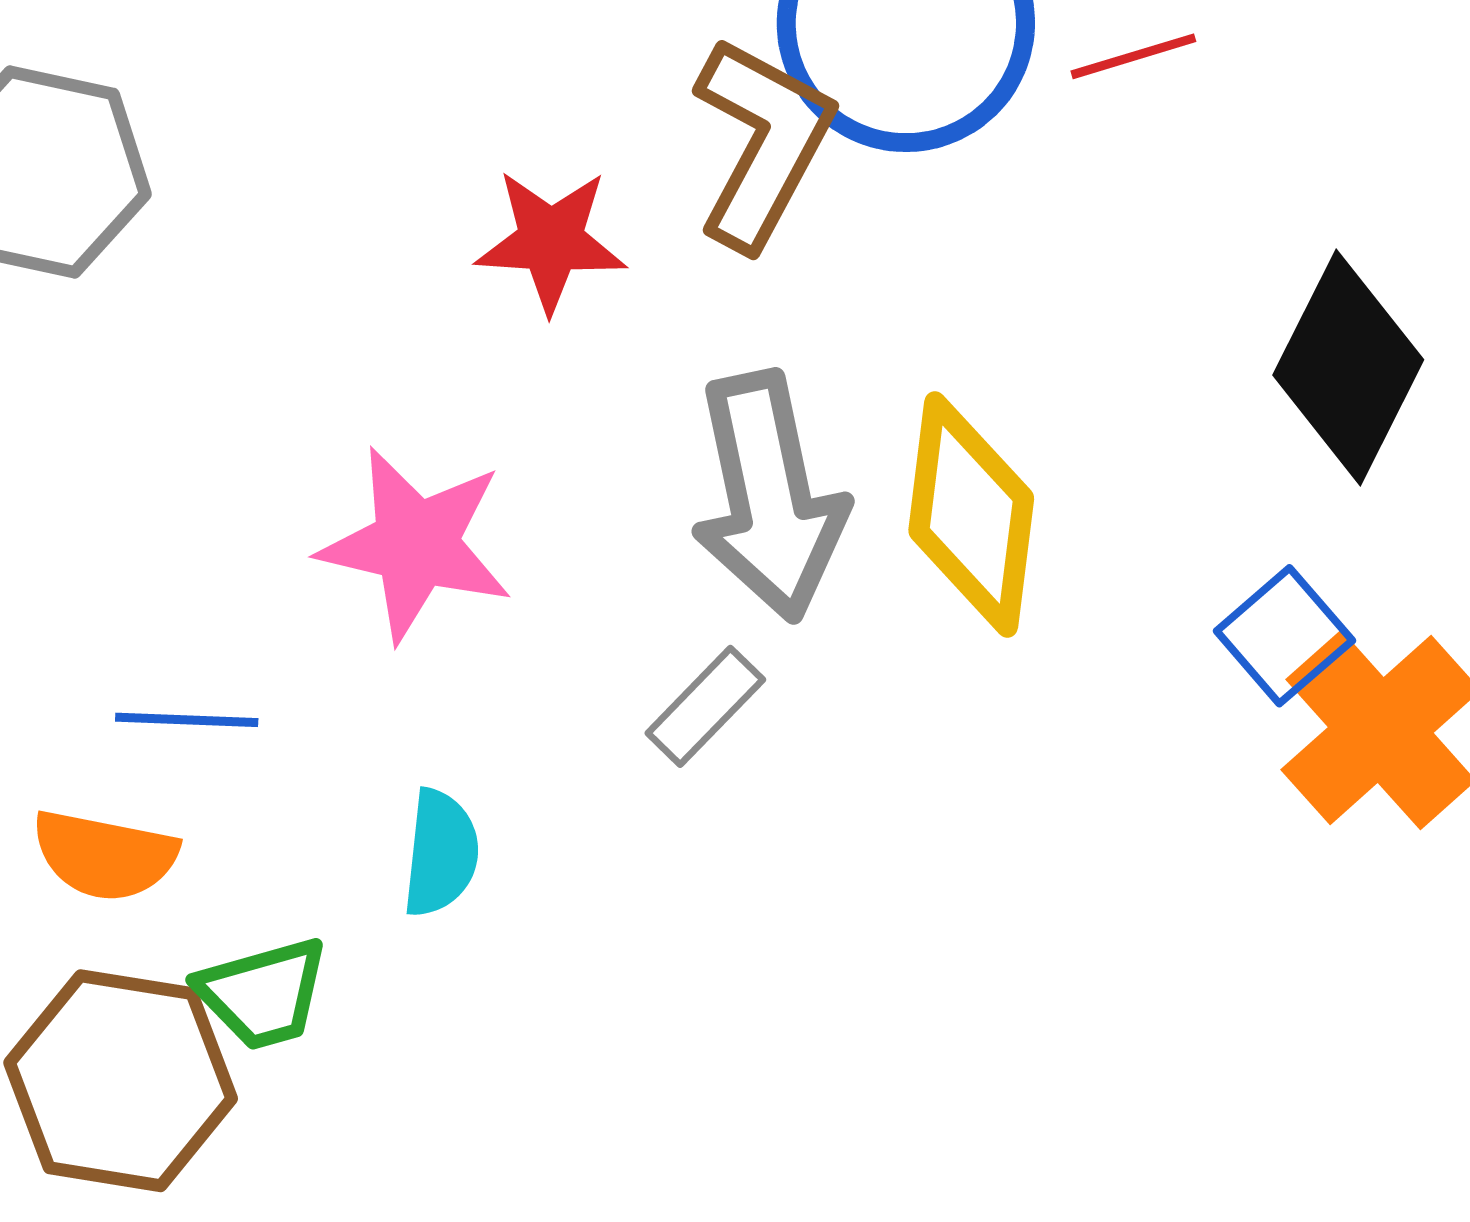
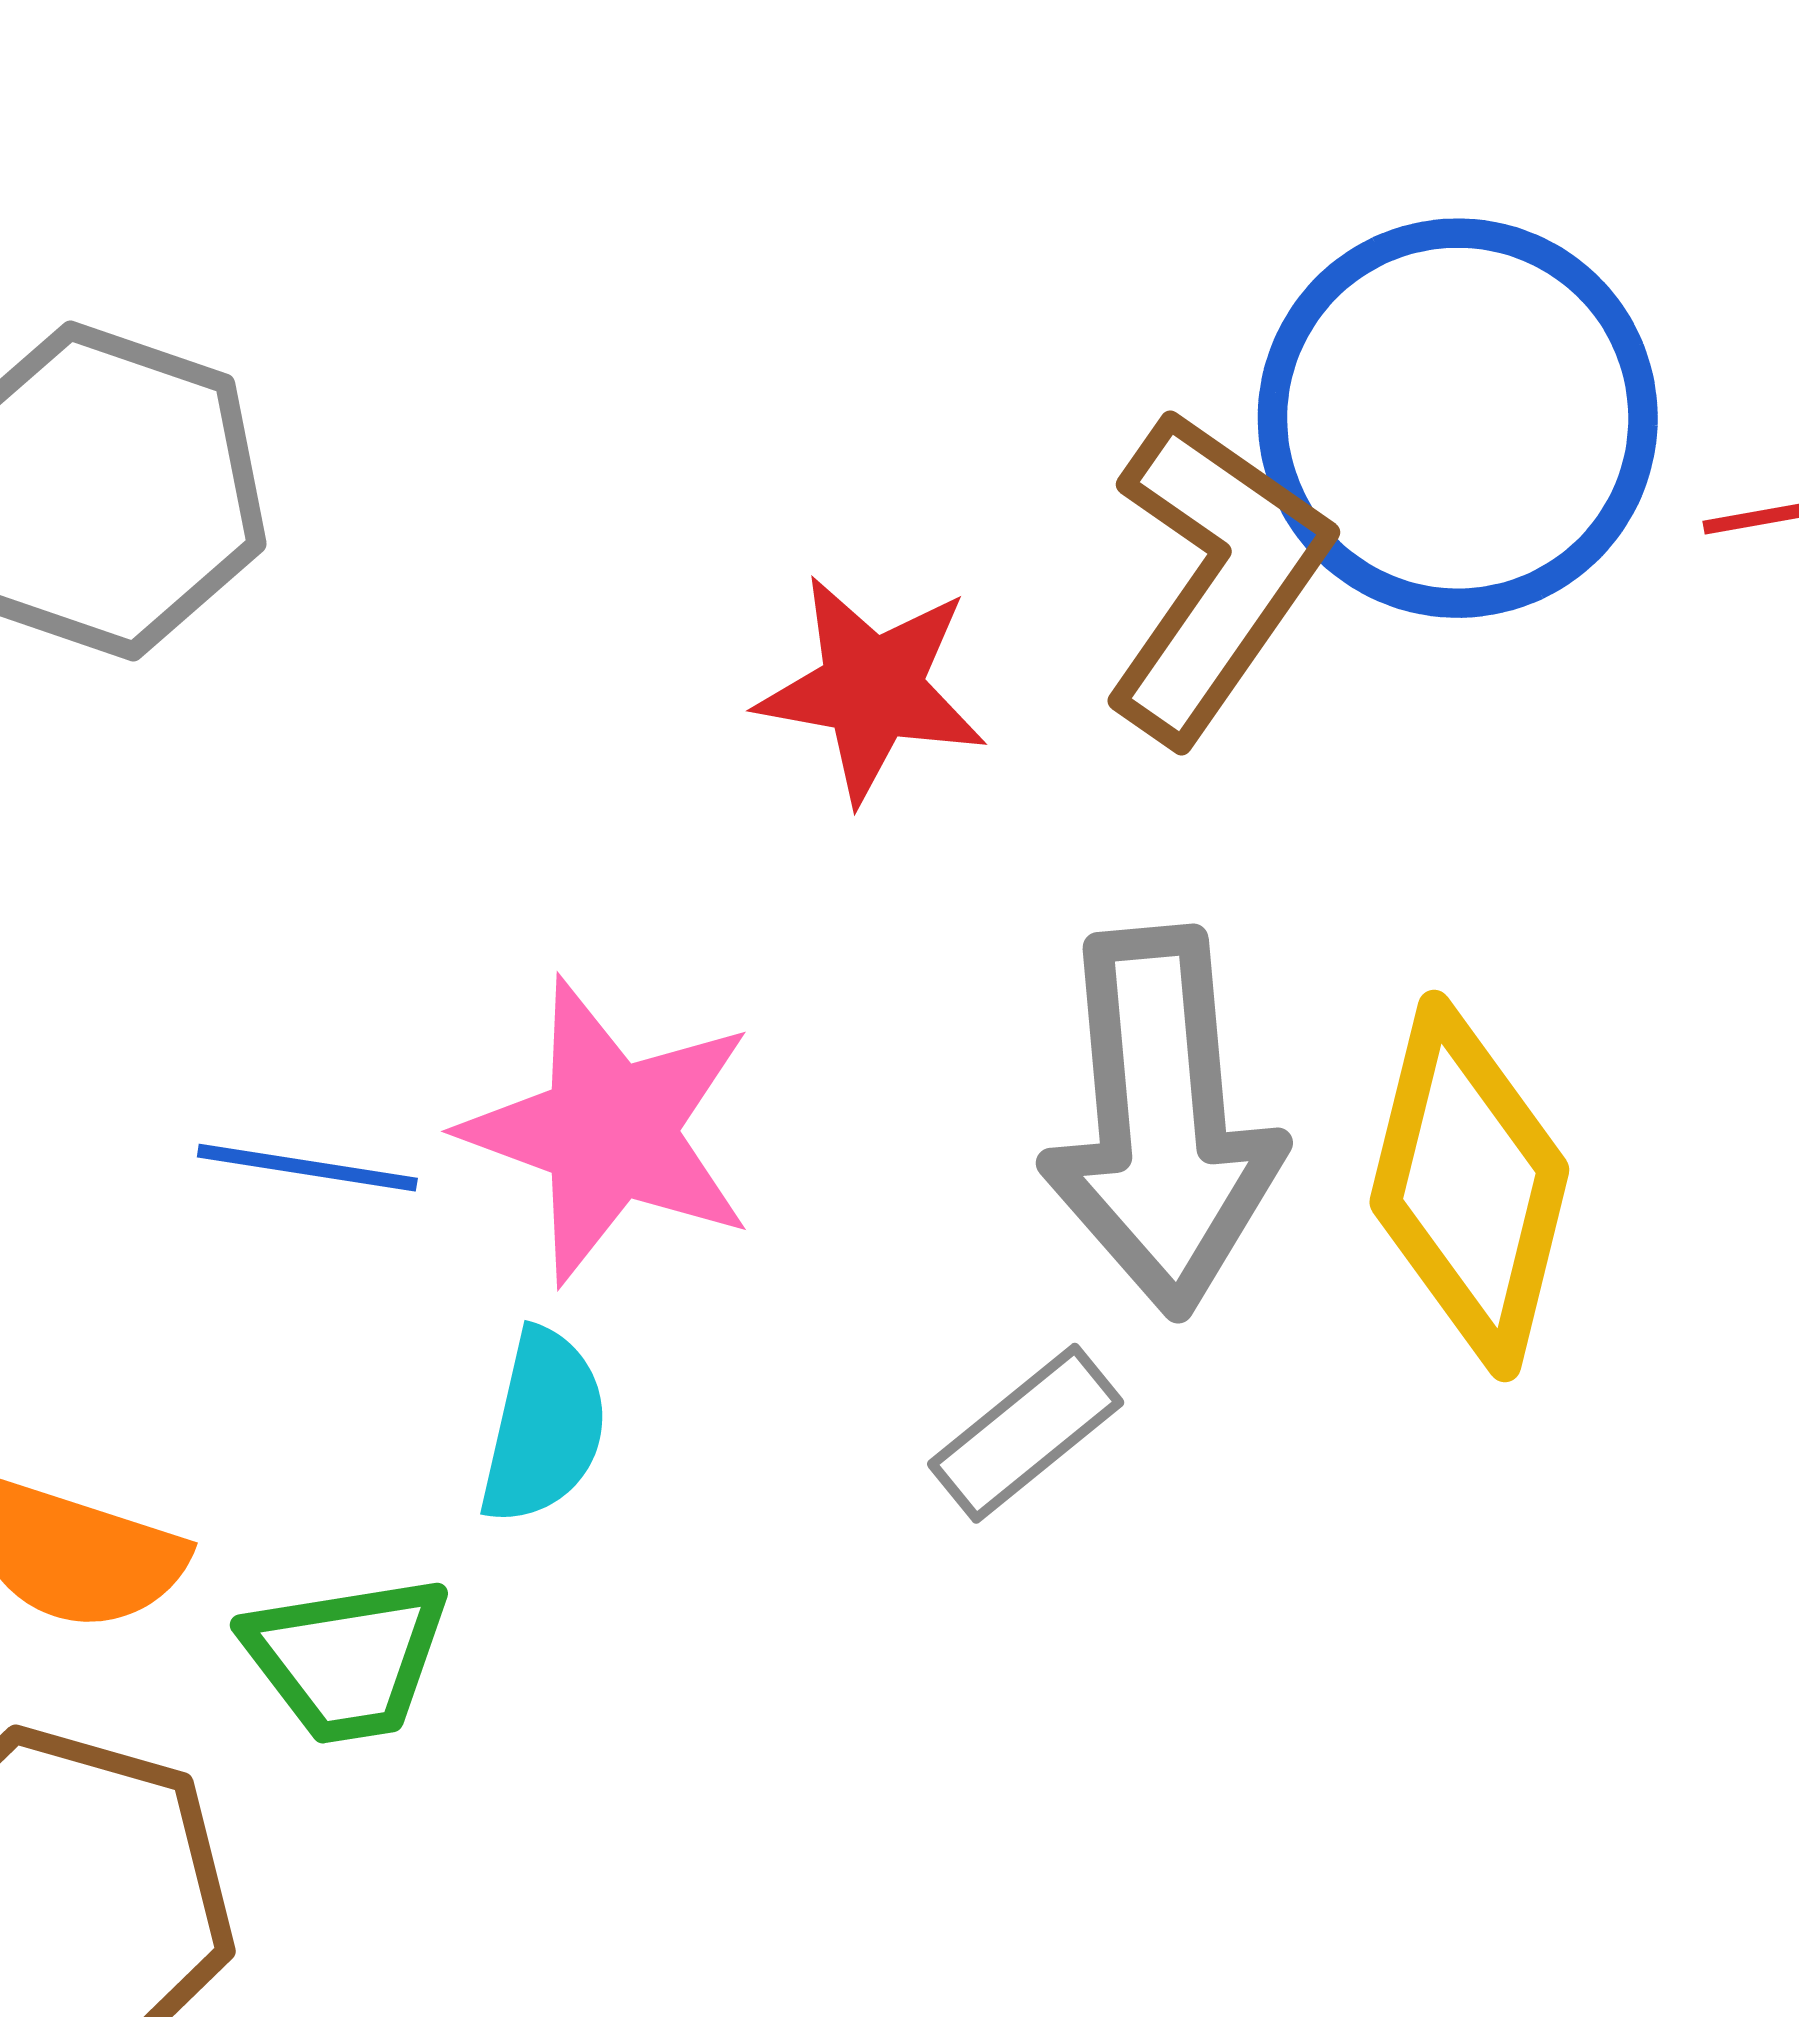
blue line: (187, 720) -> (307, 1168), moved
cyan semicircle: (441, 853) -> (544, 1427), moved
green trapezoid: (263, 993) -> (347, 1659), moved

